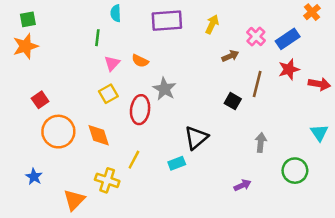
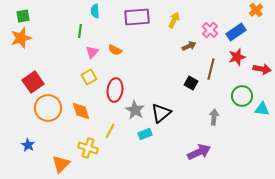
gray star: (164, 89) -> (135, 110), moved
red square: (40, 100) -> (33, 82), size x1.5
cyan triangle: (319, 133) -> (262, 109), turned -49
green circle: (295, 171) -> (242, 96), moved
purple arrow: (242, 185) -> (199, 152), size x1.6

